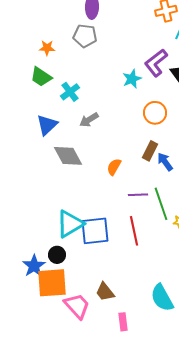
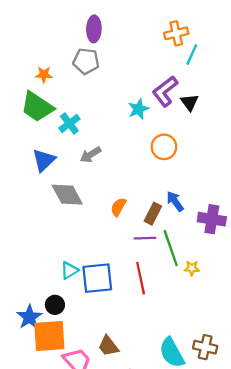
green trapezoid: (41, 77) -> (37, 107), size x1.4
brown rectangle: (150, 151) -> (153, 214), moved
cyan triangle: (70, 224) -> (69, 270), size x0.6

